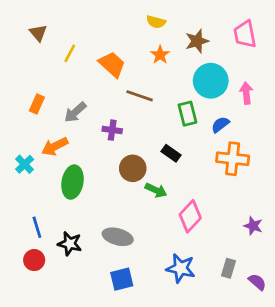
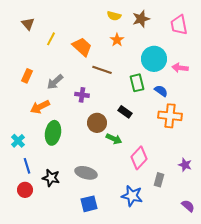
brown star: (197, 41) -> (141, 19), moved
pink arrow: (246, 93) -> (180, 68), turned -77
blue semicircle: (220, 125) -> (161, 91), turned 72
cyan cross: (25, 164) -> (18, 141), moved
gray rectangle: (229, 268) -> (159, 180), moved

